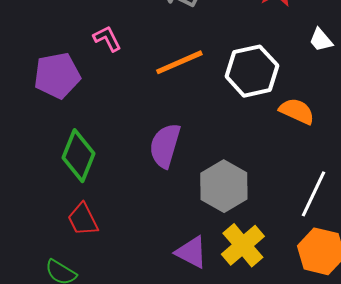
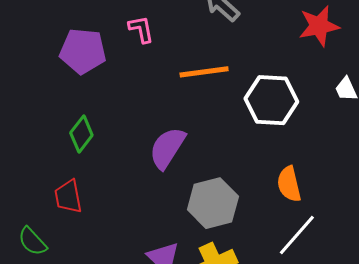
orange semicircle: (297, 111) -> (289, 184), moved, turned -144
green diamond: (78, 156) -> (81, 134), size x0.7

